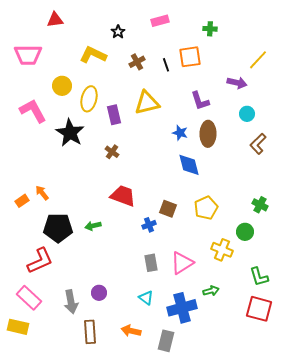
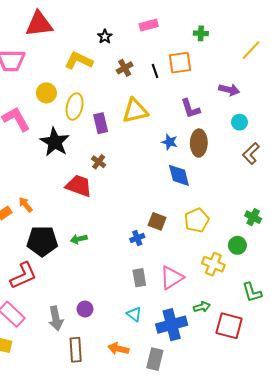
red triangle: (55, 20) -> (39, 24), size x1.6
yellow line: (258, 60) -> (251, 50), moved
red trapezoid: (123, 196) -> (79, 186), moved
red square: (259, 309) -> (229, 326), moved

